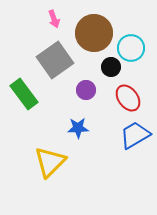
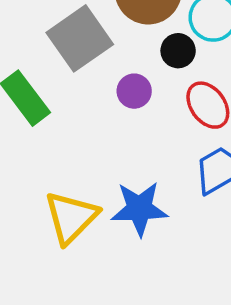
blue star: (78, 128) -> (139, 209), moved, size x1.5

